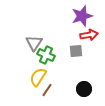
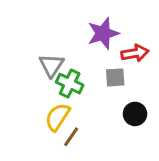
purple star: (82, 16) -> (103, 33), moved
black circle: (84, 89) -> (135, 114), moved

